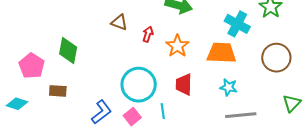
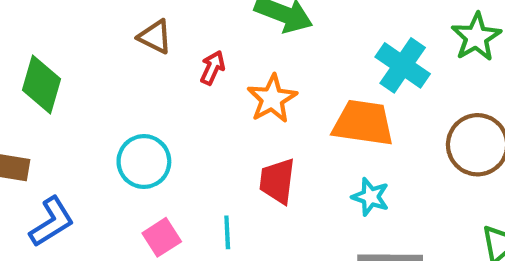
cyan circle: (139, 85) -> (144, 162), moved, size x0.7
blue L-shape: (101, 112) -> (52, 222), moved

